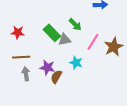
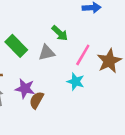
green rectangle: (52, 33) -> (16, 46), moved
cyan star: (76, 63) -> (76, 82), moved

